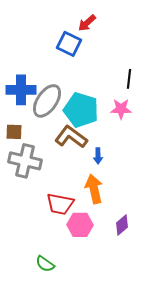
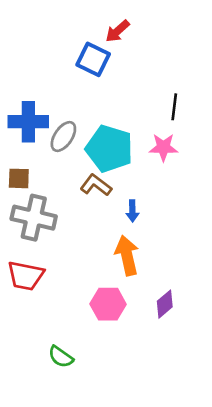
gray ellipse: (47, 101) -> (63, 137), size x0.7
brown L-shape: (71, 137) -> (96, 185), size x0.7
red trapezoid: (60, 204) -> (26, 276), moved

